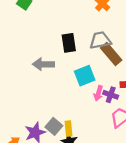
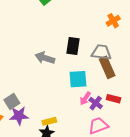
gray square: (54, 126) -> (12, 101), moved
yellow rectangle: (69, 129) -> (49, 121), turned 64

